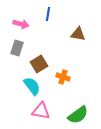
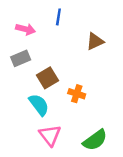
brown triangle: (78, 34) -> (95, 41), turned -35
gray rectangle: (17, 48) -> (21, 58), turned 49
pink triangle: (41, 111) -> (50, 135), turned 42

